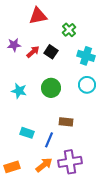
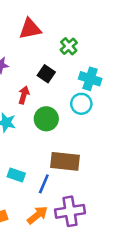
red arrow: (33, 52) -> (24, 95), moved, turned -32
cyan circle: (87, 85) -> (81, 104), moved
brown rectangle: (66, 122) -> (65, 161), size x1.6

